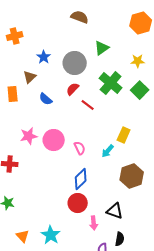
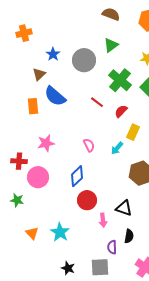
brown semicircle: (80, 17) -> (111, 14), moved
red semicircle: (73, 89) -> (121, 111), moved
orange rectangle: (13, 94) -> (33, 106), moved
blue semicircle: (46, 99) -> (55, 96), size x1.6
pink star: (29, 136) -> (46, 143), moved
pink circle: (54, 140) -> (38, 177), moved
blue diamond: (81, 179) -> (77, 176), moved

